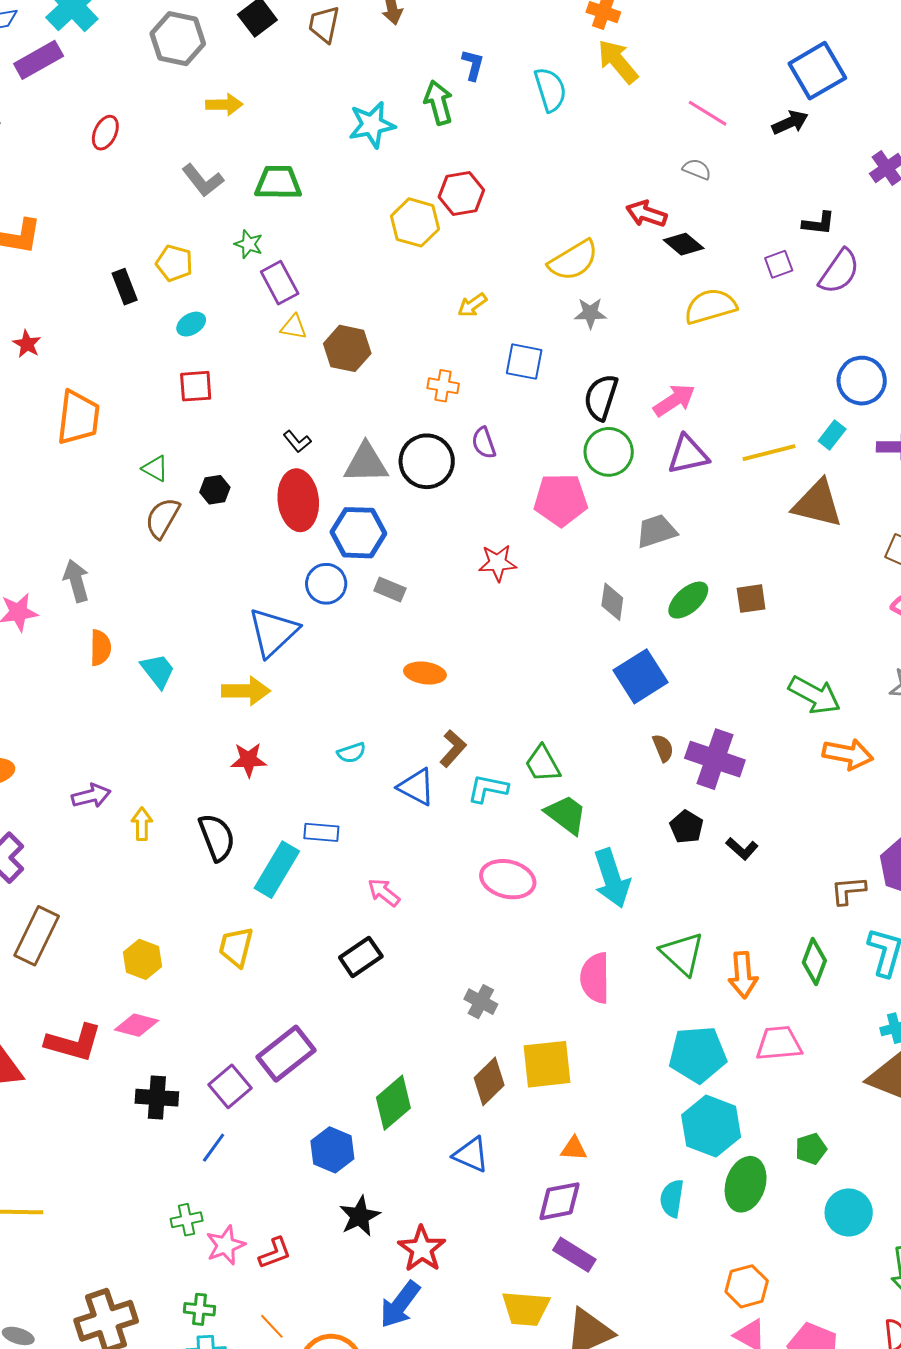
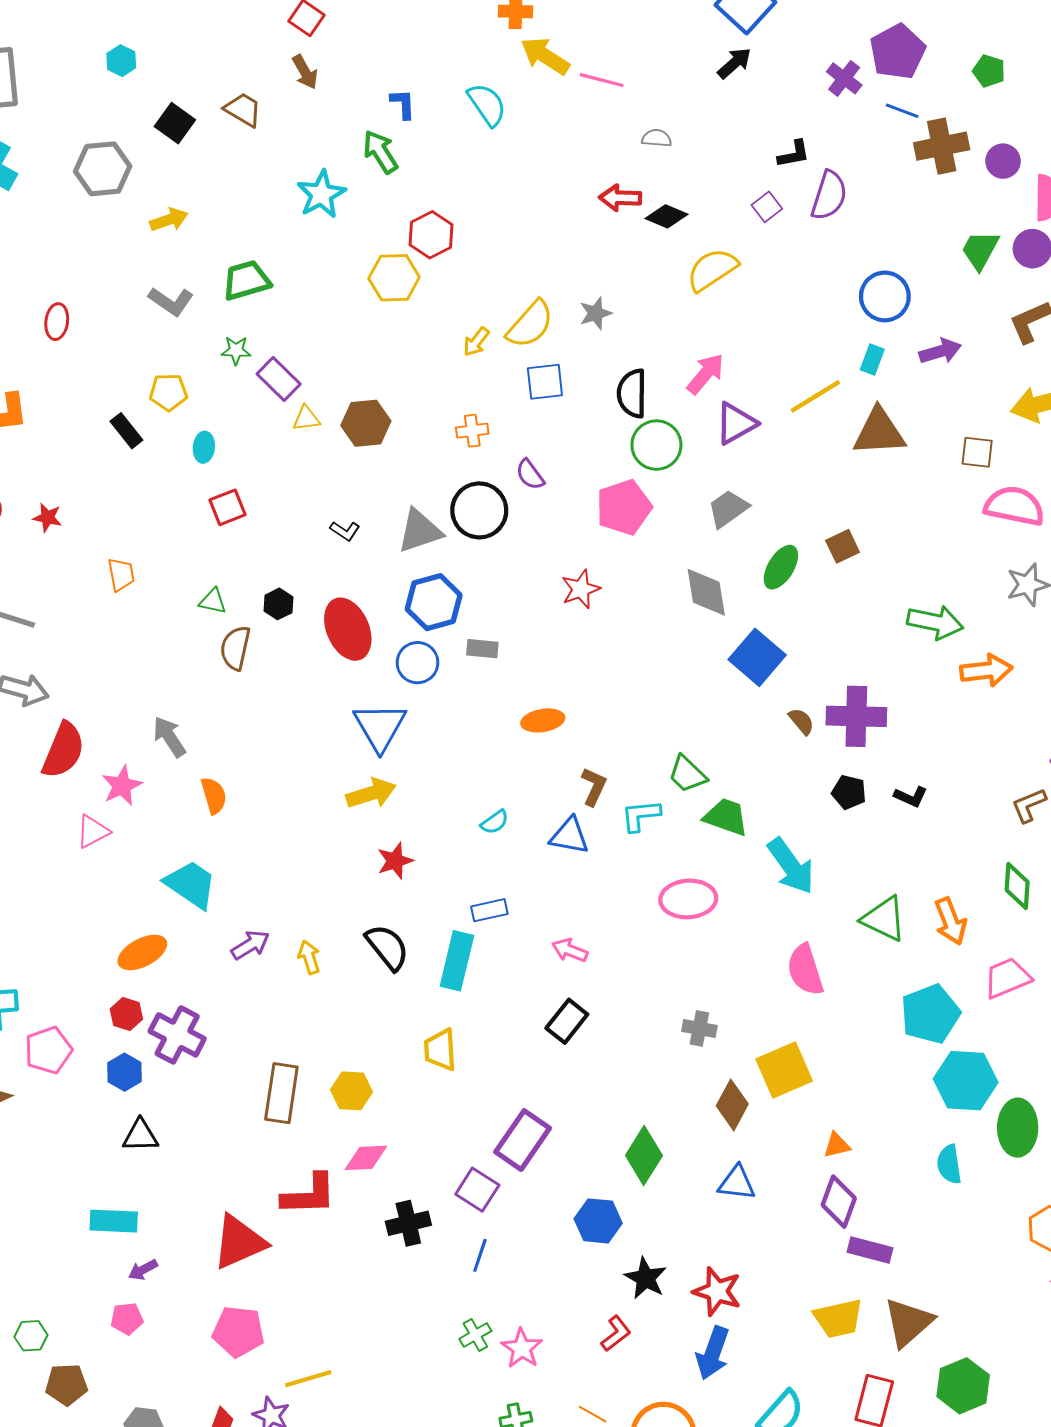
brown trapezoid: (324, 24) -> (243, 110), turned 126
pink line: (708, 113) -> (602, 80), moved
red ellipse: (105, 133) -> (57, 322), moved
yellow semicircle: (573, 260) -> (530, 324), moved
cyan ellipse: (191, 324) -> (204, 447), turned -36
orange trapezoid: (78, 418) -> (121, 575), size x0.6
red ellipse: (298, 500) -> (348, 629), moved
gray diamond: (612, 602) -> (706, 592), size x1.4
cyan trapezoid: (158, 671) -> (191, 884), moved, size x1.4
brown rectangle: (37, 936) -> (281, 1093), moved
purple diamond: (560, 1201) -> (839, 1202), turned -42
red L-shape: (275, 1253) -> (616, 1334), moved

